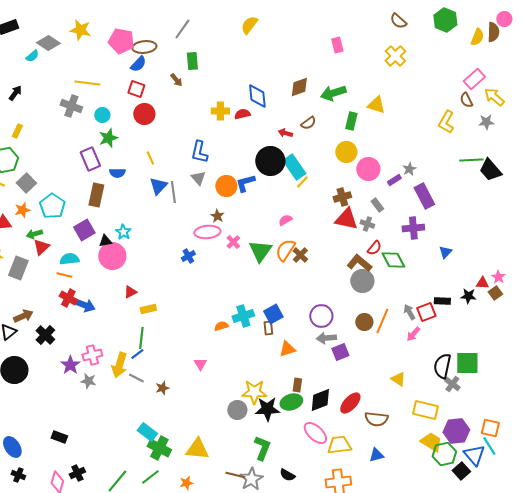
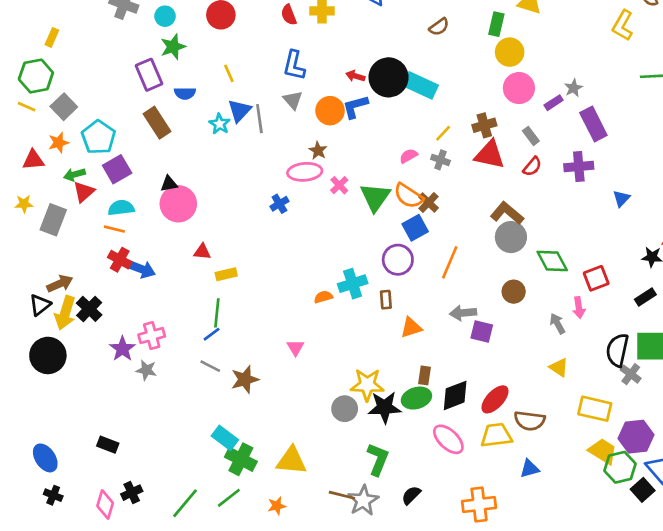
red semicircle: (242, 114) -> (289, 15), moved, turned -98
red arrow: (285, 133) -> (355, 76), moved
yellow circle: (346, 152) -> (510, 52), moved
cyan rectangle: (294, 167) -> (420, 85), turned -30
yellow line: (302, 182) -> (443, 133), moved
brown rectangle: (96, 195) -> (157, 123), turned -45
gray cross: (367, 224) -> (440, 160), moved
purple square: (84, 230) -> (117, 169), moved
cyan star: (123, 232) -> (220, 124), moved
red semicircle: (374, 248) -> (532, 167), moved
orange semicircle: (285, 250) -> (408, 196), turned -90
green diamond: (393, 260) -> (552, 261), moved
red triangle: (130, 292) -> (202, 252), turned 32
black rectangle: (442, 301) -> (645, 297), moved, turned -35
gray arrow: (409, 312) -> (558, 324), moved
blue square: (273, 314) -> (415, 228), moved
purple circle: (321, 316) -> (398, 260), moved
orange line: (382, 321) -> (450, 262), moved
pink arrow: (413, 334) -> (579, 308), turned -49
purple square: (340, 352) -> (482, 332), turned 36
yellow arrow: (119, 365) -> (65, 313), moved
brown star: (162, 388) -> (245, 379), size x1.5
yellow trapezoid: (339, 445) -> (496, 435), moved
black semicircle: (287, 475) -> (411, 495), turned 105

